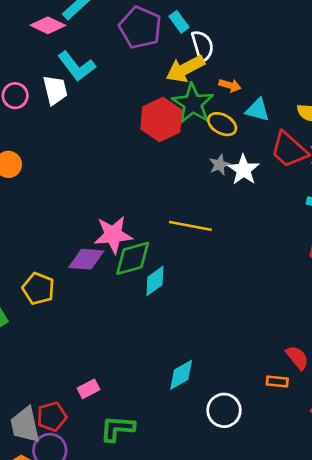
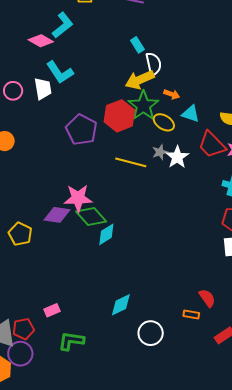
purple pentagon: (140, 28) -> (82, 130), moved
yellow line: (190, 226) -> (131, 162), moved
green diamond: (133, 258) -> (91, 217), turned 60

